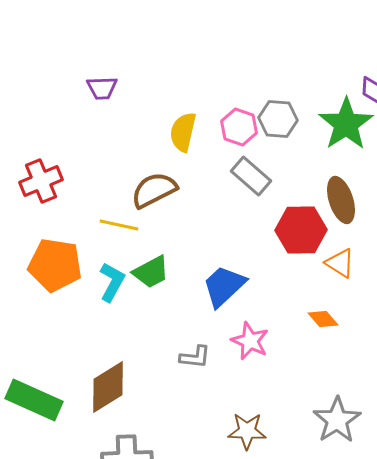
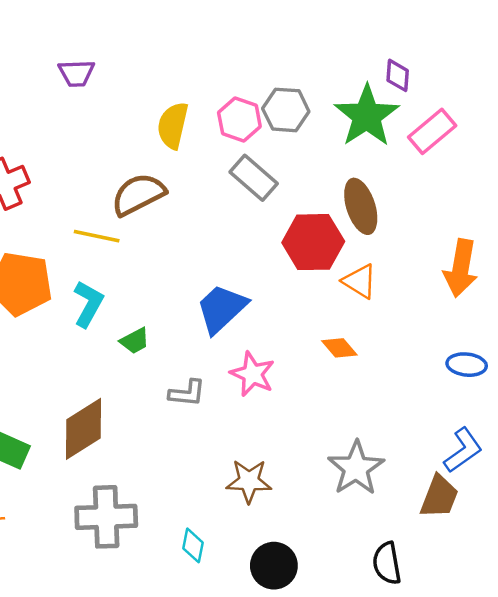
green trapezoid: (151, 272) -> (135, 341), moved, size x0.7

